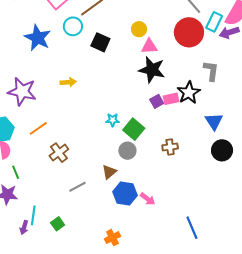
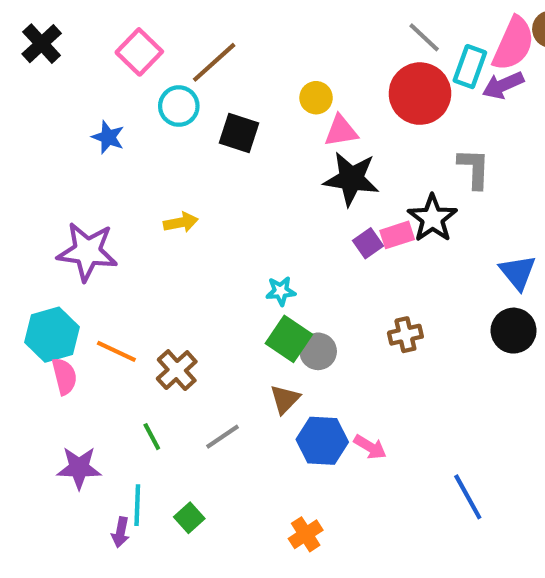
blue star: (38, 38) -> (108, 137), size x0.6
blue triangle: (214, 121) -> (518, 272), moved
orange line: (38, 128) -> (116, 351), moved, turned 66
green square: (134, 129) -> (289, 339), moved
green line: (16, 172) -> (152, 437), moved

